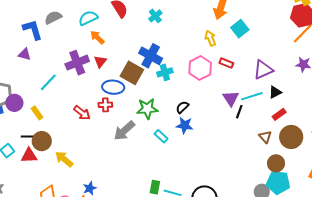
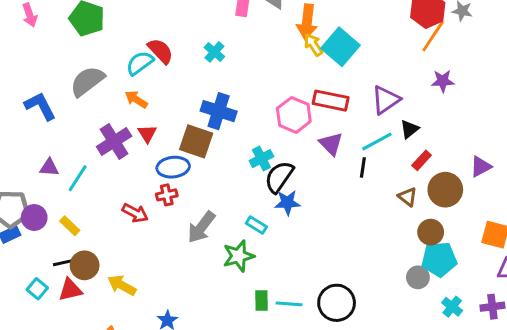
gray semicircle: (53, 17) -> (87, 81), moved, size x1.4
cyan semicircle: (88, 18) -> (140, 63), moved
cyan square: (240, 29) -> (341, 47), size x1.4
yellow arrow: (210, 38) -> (313, 45), moved
purple triangle: (25, 54) -> (49, 167), moved
red rectangle: (226, 63) -> (331, 101), size x1.6
cyan cross: (165, 72) -> (261, 159), moved
purple triangle: (231, 98) -> (331, 144), moved
black semicircle: (182, 107) -> (279, 177), size x1.6
green star: (147, 109) -> (239, 256), moved

